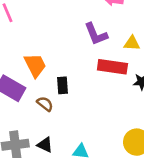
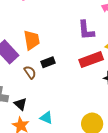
red rectangle: (112, 67) -> (91, 60), turned -45
black rectangle: (63, 85) -> (48, 62), turned 56

